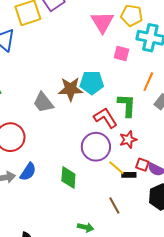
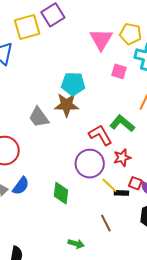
cyan pentagon: (92, 83) -> (73, 84), moved
green L-shape: (127, 105) -> (122, 123), turned -55

